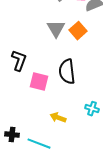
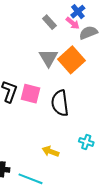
orange square: (78, 31) -> (72, 60), size x1.4
pink square: (39, 82) -> (31, 94), moved

